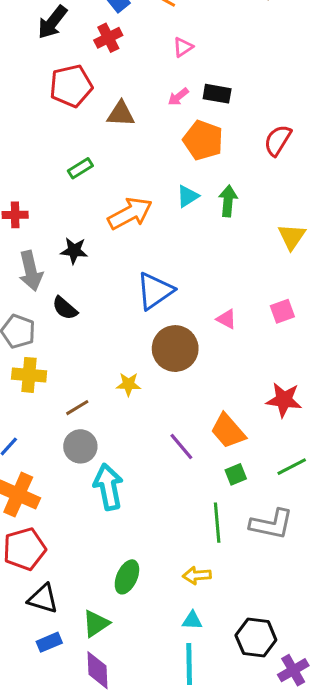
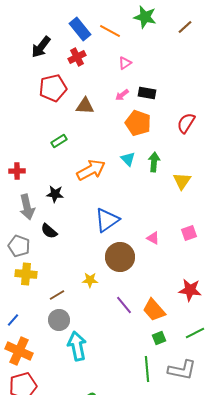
cyan triangle: (188, 196) -> (128, 159), turned -42
yellow triangle: (292, 237) -> (182, 181), moved
purple line: (181, 446) -> (124, 305), moved

